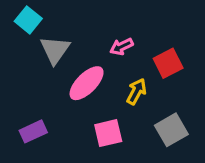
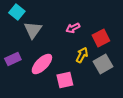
pink ellipse: (87, 83) -> (42, 64), moved
gray square: (171, 130) -> (103, 64), moved
purple rectangle: (33, 131) -> (13, 59), moved

